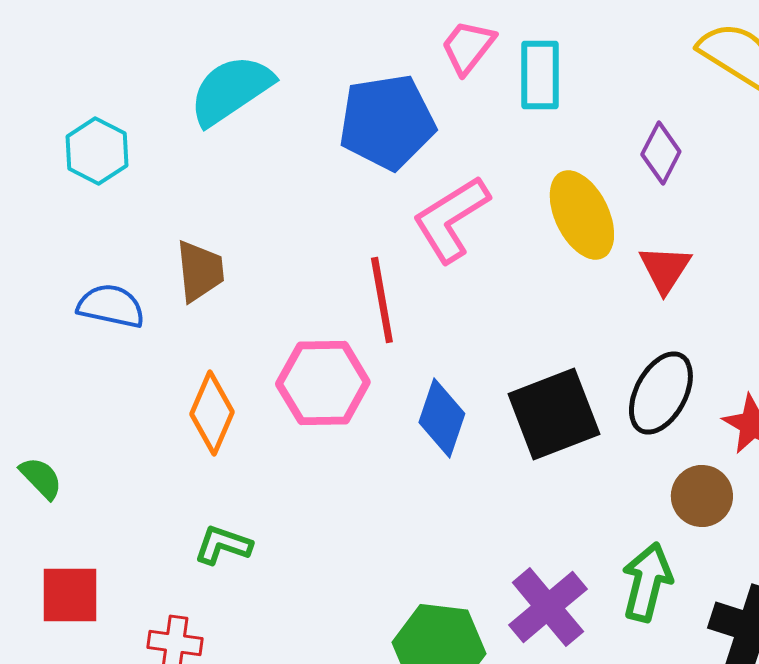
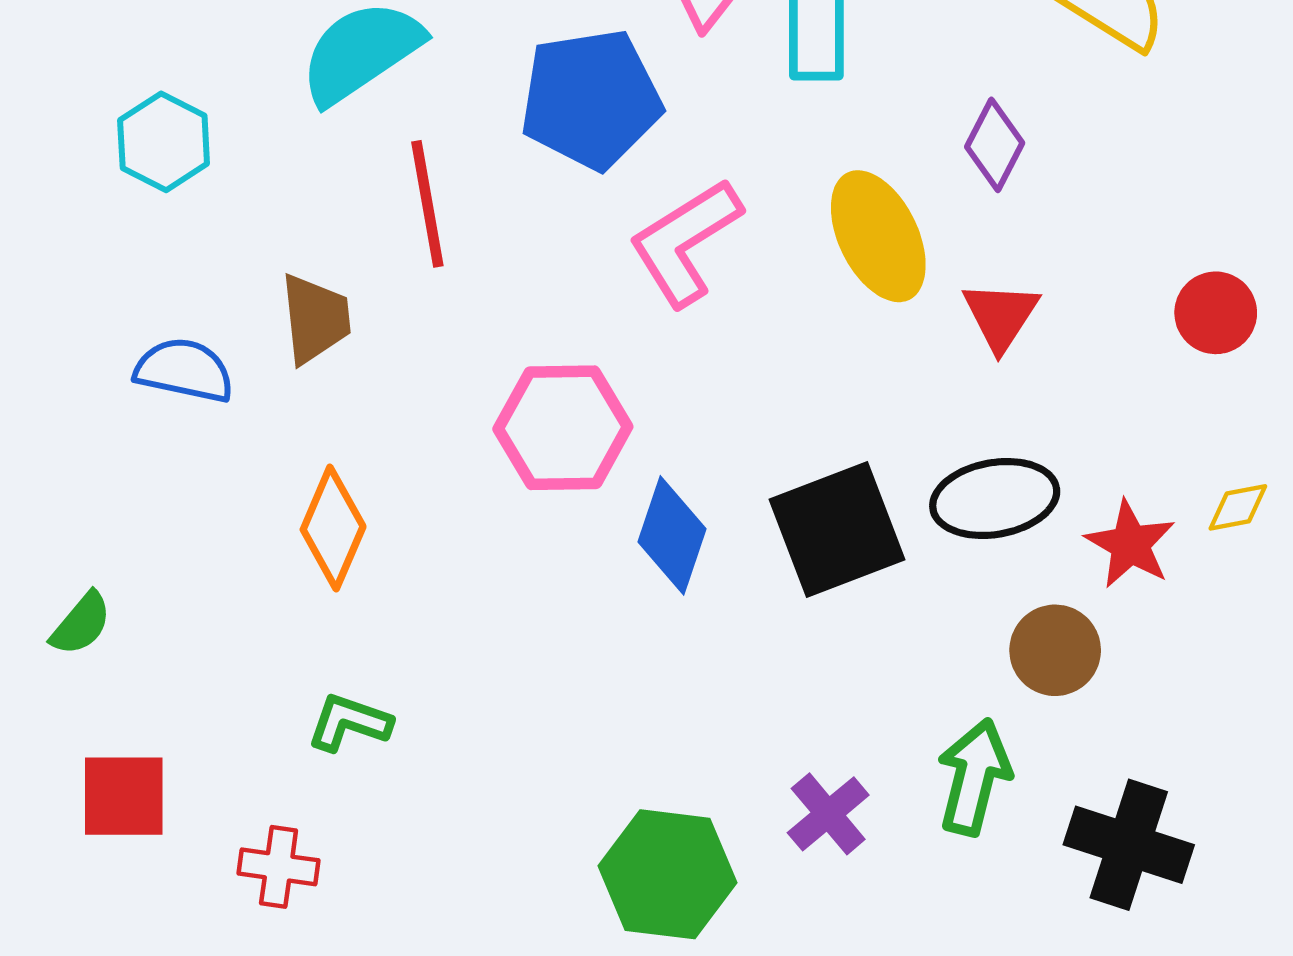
red line: (382, 300) -> (427, 204), moved
pink hexagon: (323, 383) -> (563, 428), moved
black ellipse: (661, 393) -> (995, 499), turned 52
green semicircle: (41, 478) -> (81, 624), turned 84
purple cross: (548, 607) -> (828, 814), size x0.7

